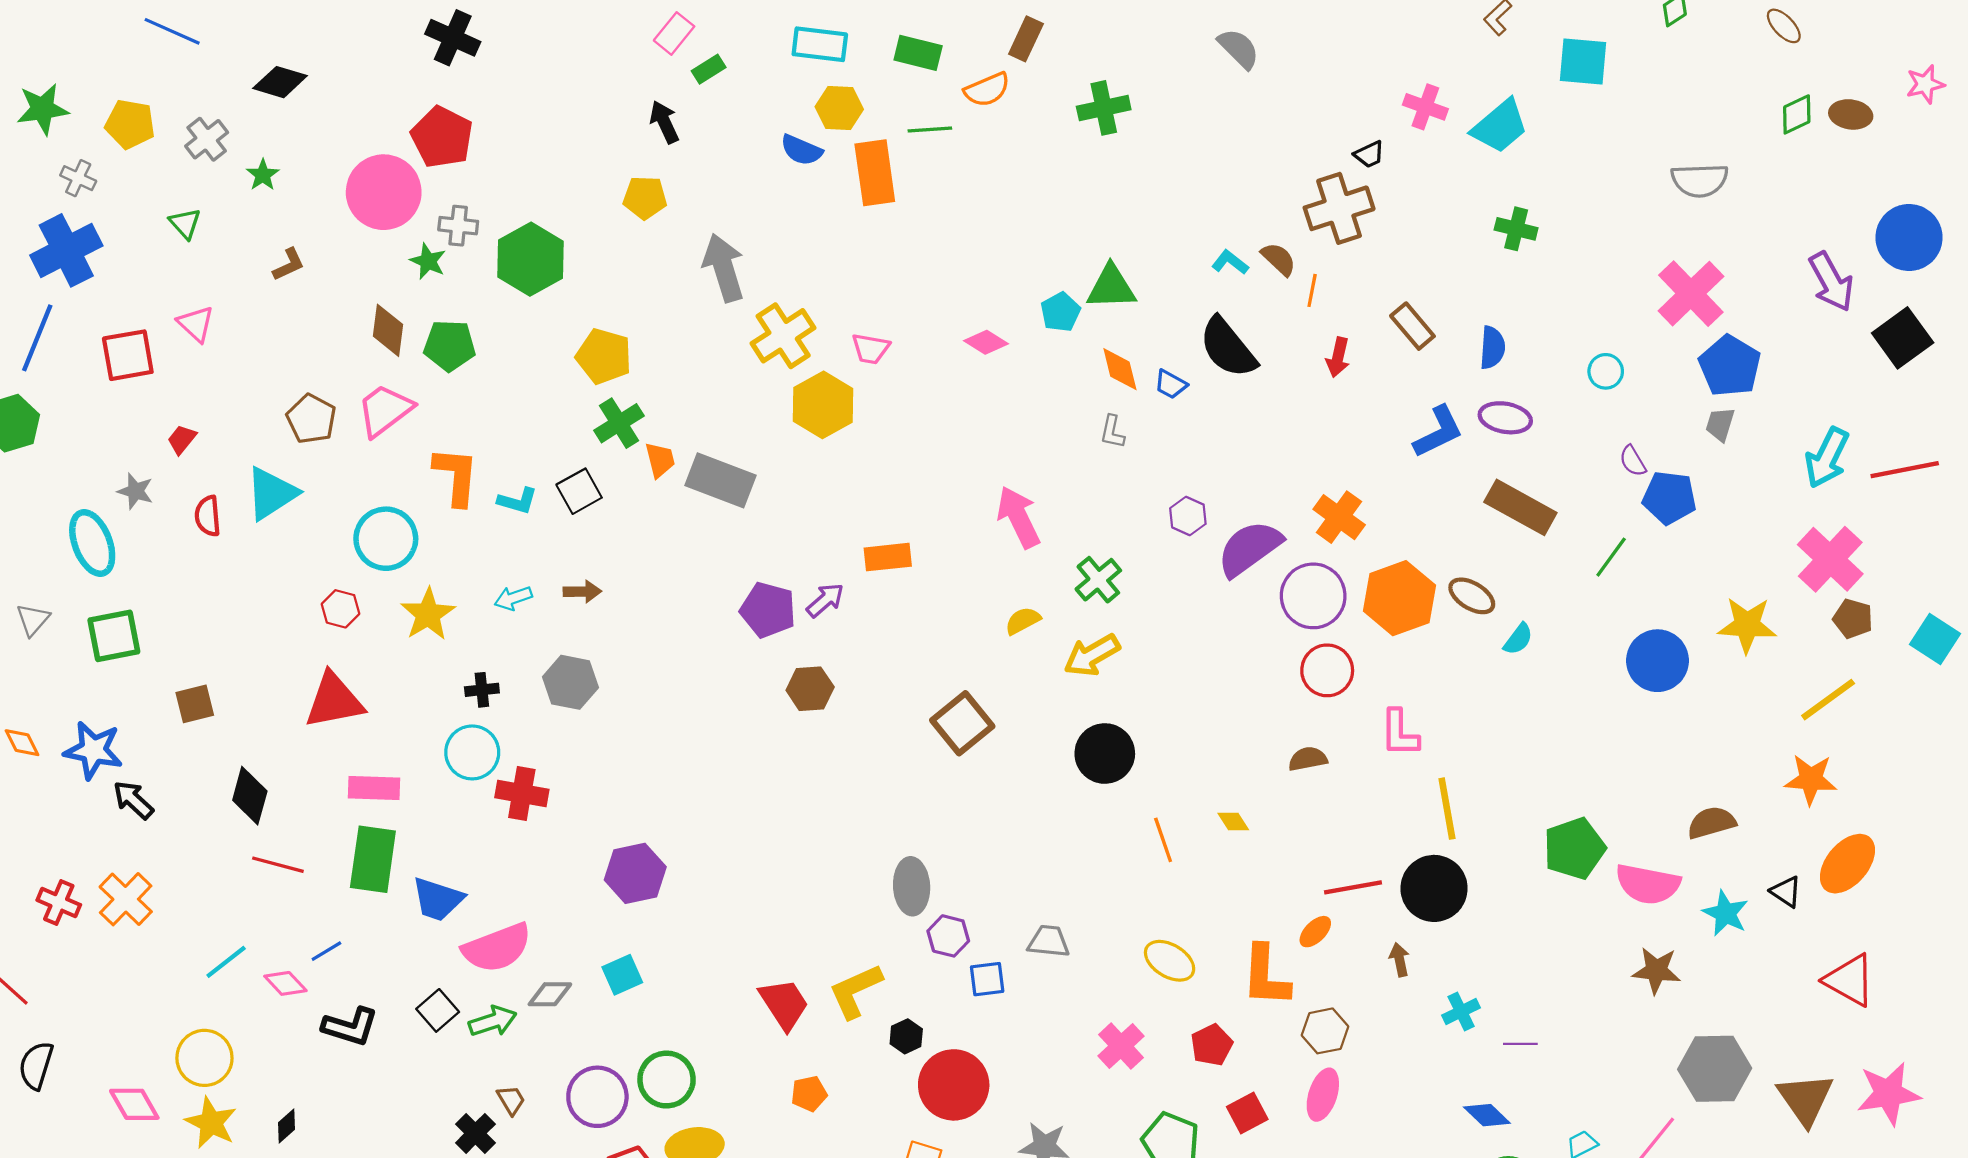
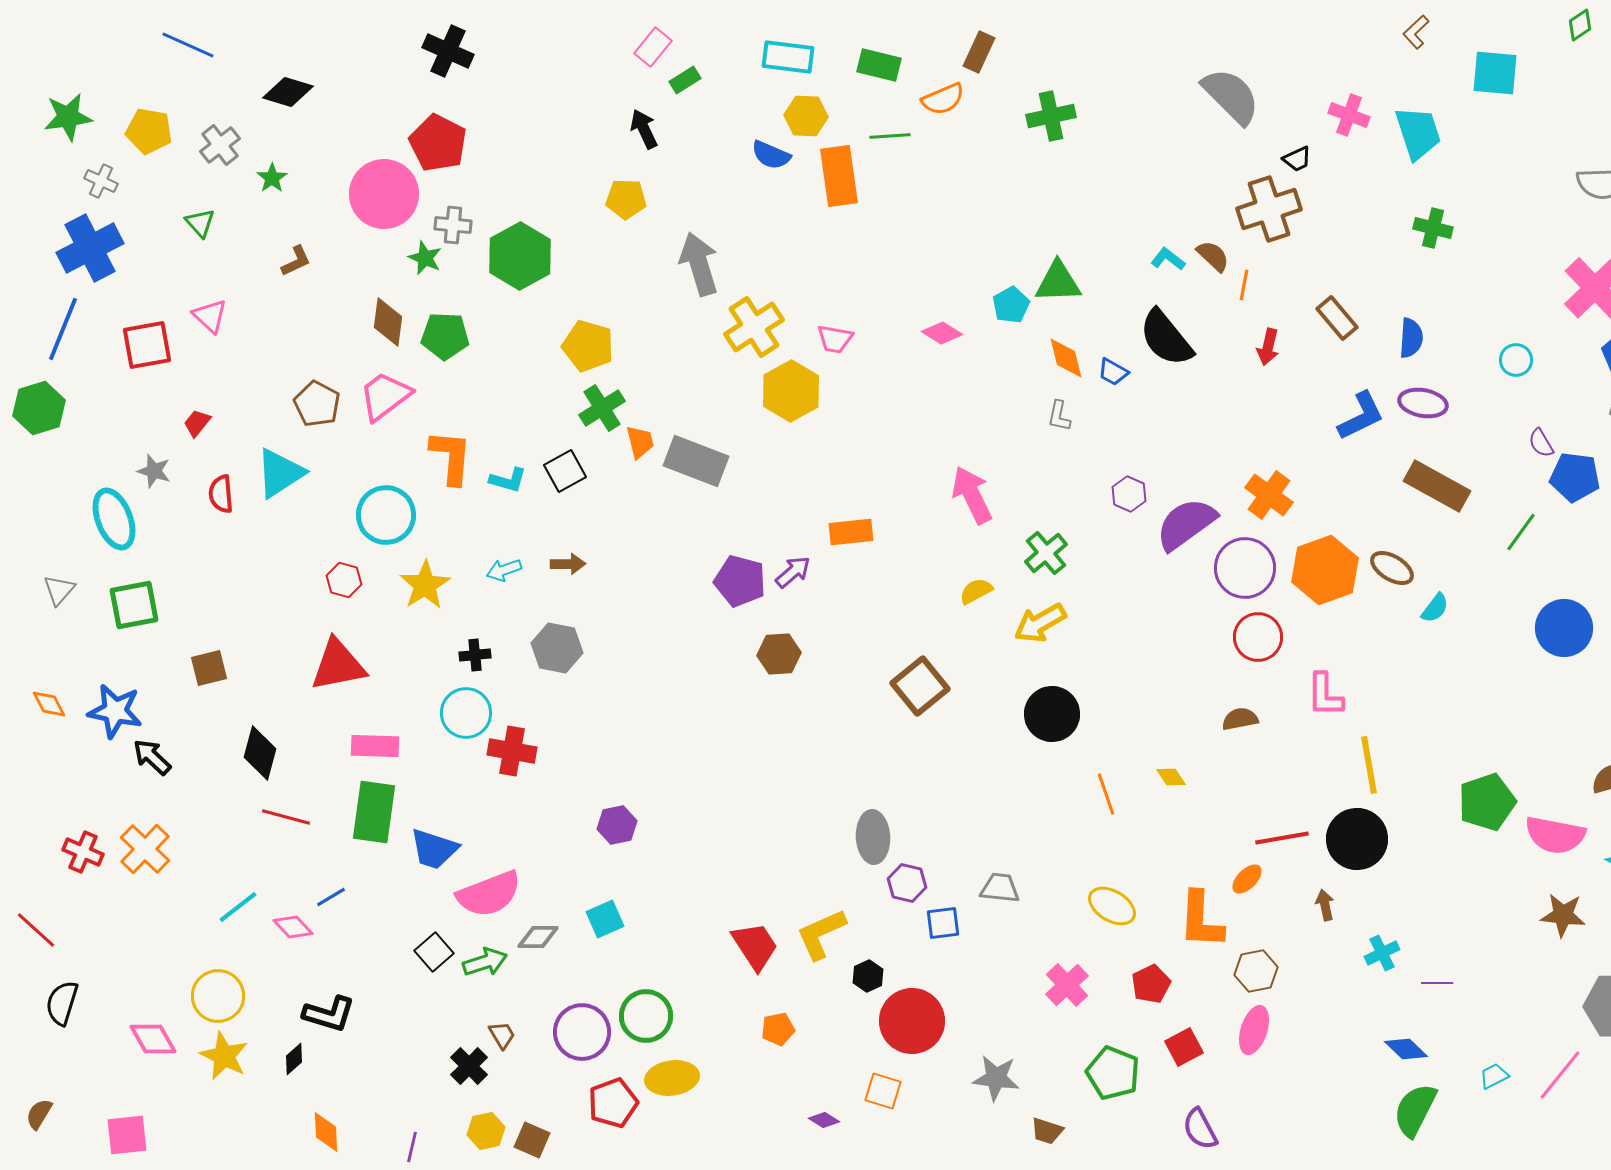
gray semicircle: (1239, 49) -> (1231, 96), moved, size x1.5
cyan trapezoid: (1500, 126) -> (1418, 133), turned -68
purple hexagon: (635, 873) -> (617, 825), size x0.7
black L-shape: (350, 1027) -> (329, 1014), moved

